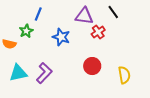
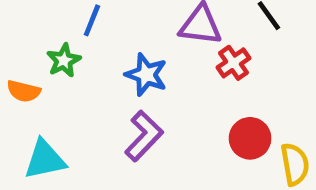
red circle: (92, 66) -> (250, 138), moved
purple L-shape: (44, 73) -> (144, 136), moved

